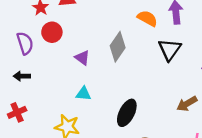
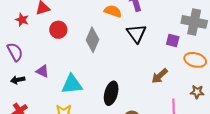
red circle: (52, 32) -> (58, 30), moved
purple triangle: (82, 58) -> (42, 71), moved
cyan triangle: (83, 94) -> (72, 84), size x1.6

